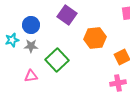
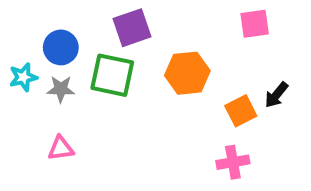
purple square: (67, 15) -> (132, 28), turned 36
green square: (57, 60) -> (112, 75), moved, turned -35

